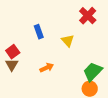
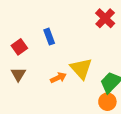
yellow triangle: (68, 41) -> (81, 69), moved, size x1.5
red square: (13, 52) -> (19, 47), moved

